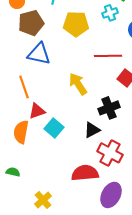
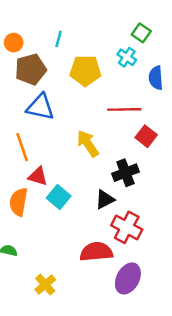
cyan cross: (110, 13) -> (127, 57), turned -35
red triangle: (37, 111) -> (38, 176), turned 36

